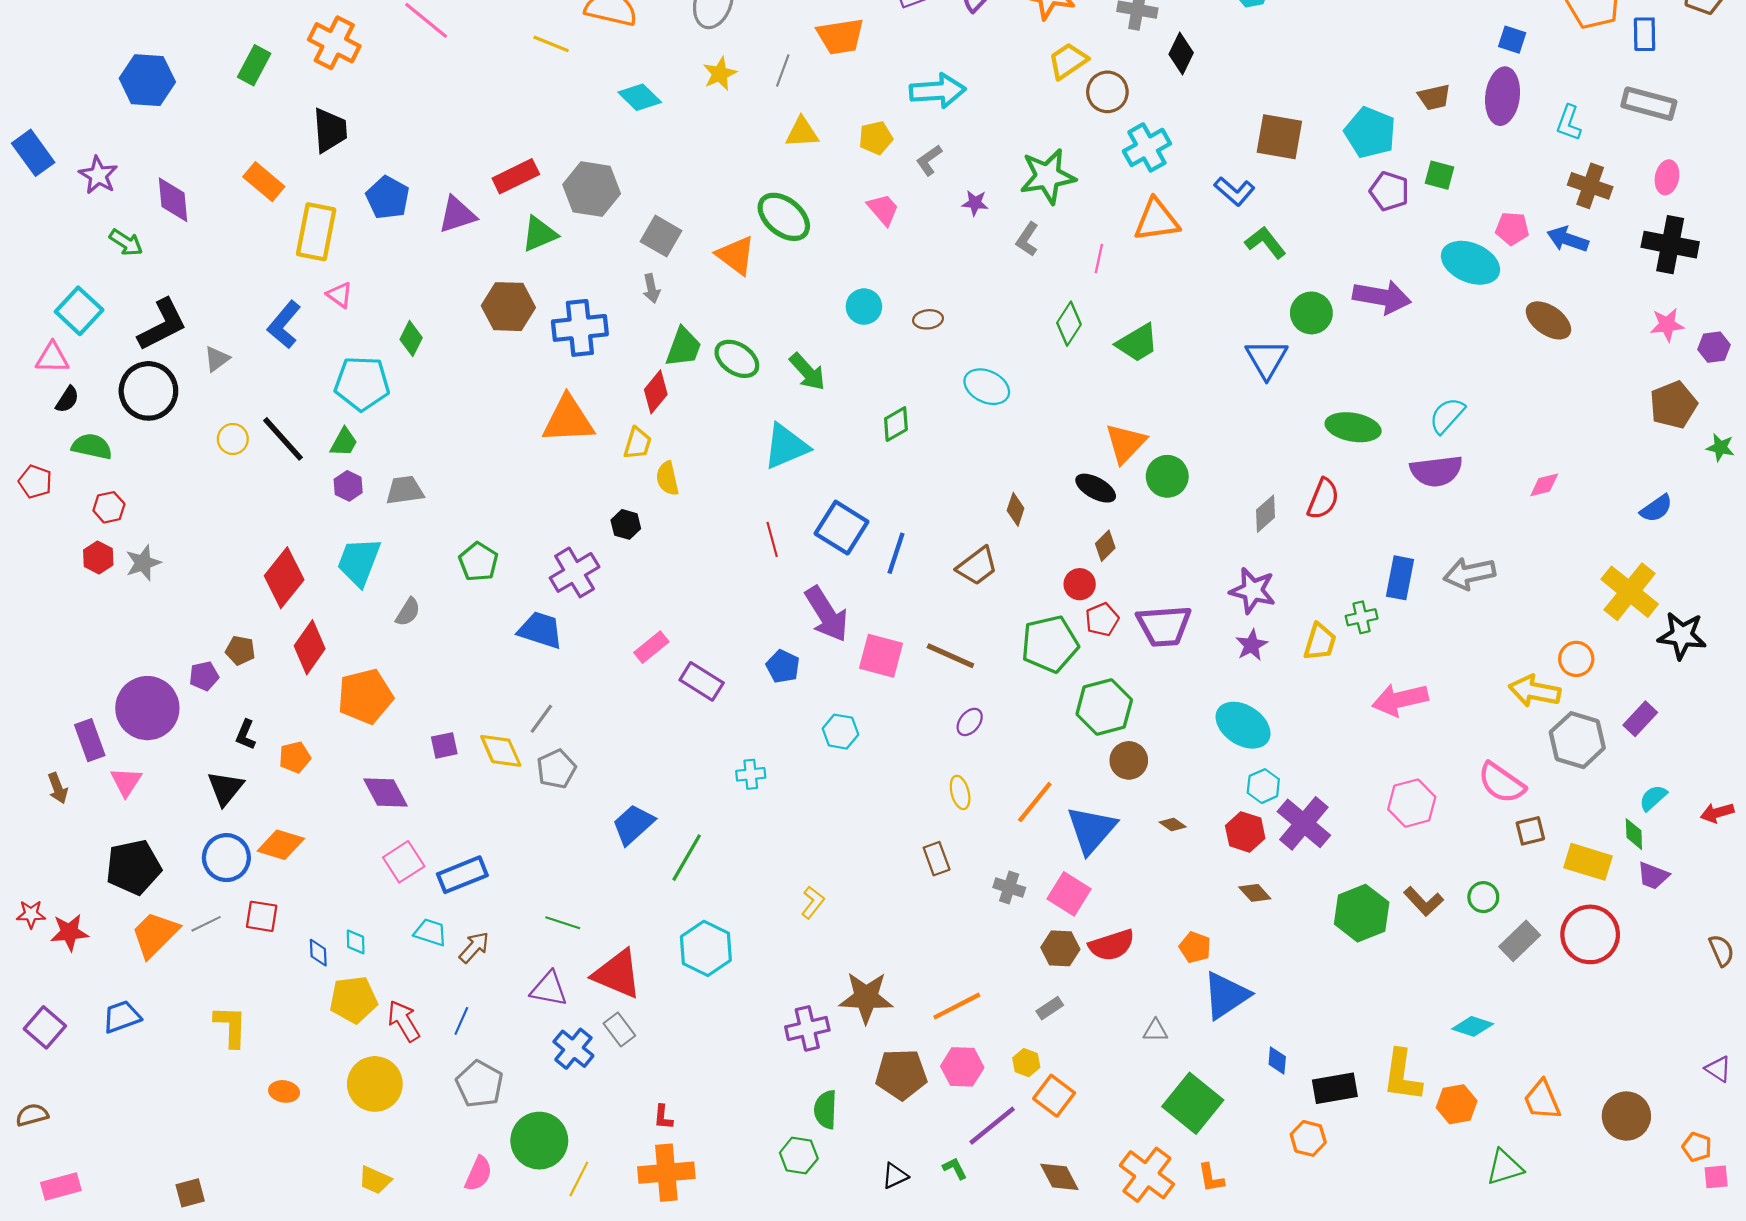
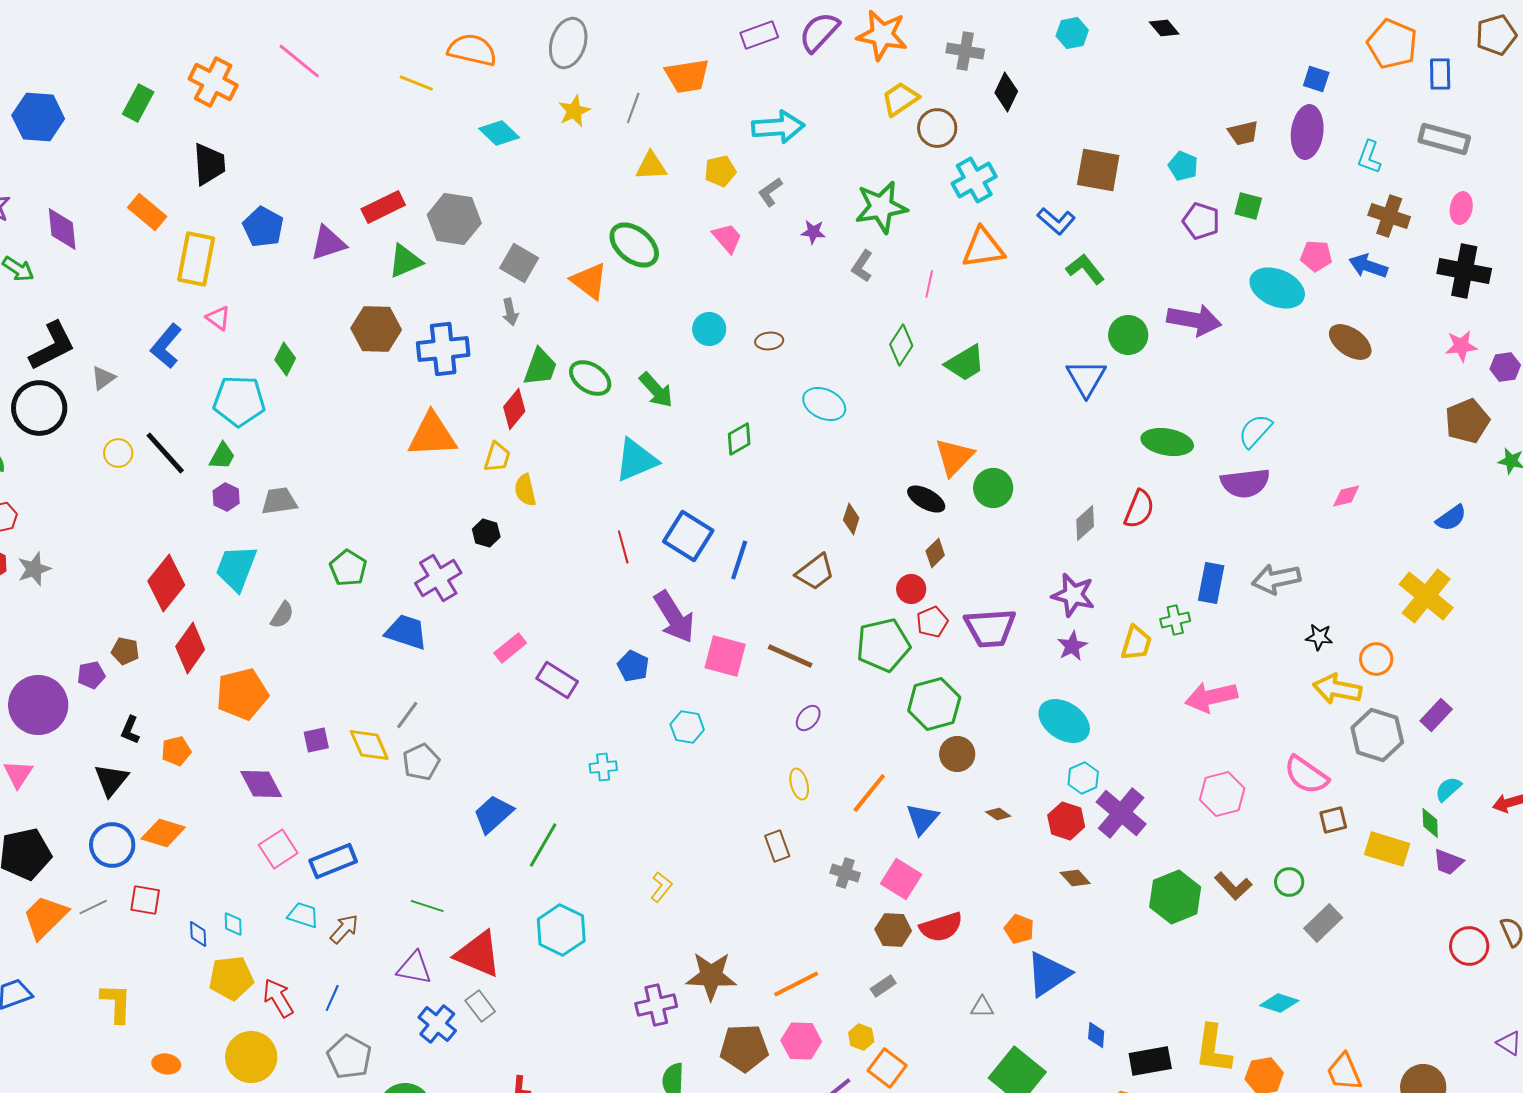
cyan pentagon: (1370, 132) -> (1183, 166), size x0.6
black star: (1682, 635) -> (1319, 637), moved, size x0.6
blue triangle: (1091, 830) -> (922, 819), size x0.7
red circle: (1590, 934) -> (1469, 946), moved, size x0.7

